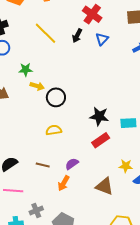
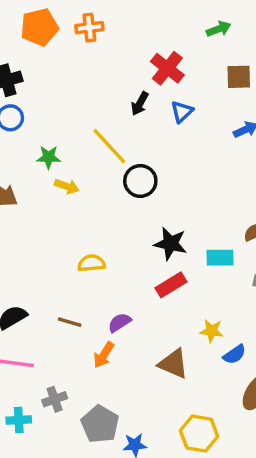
yellow line: (45, 33) -> (109, 146), moved
black circle: (56, 97) -> (140, 181), moved

